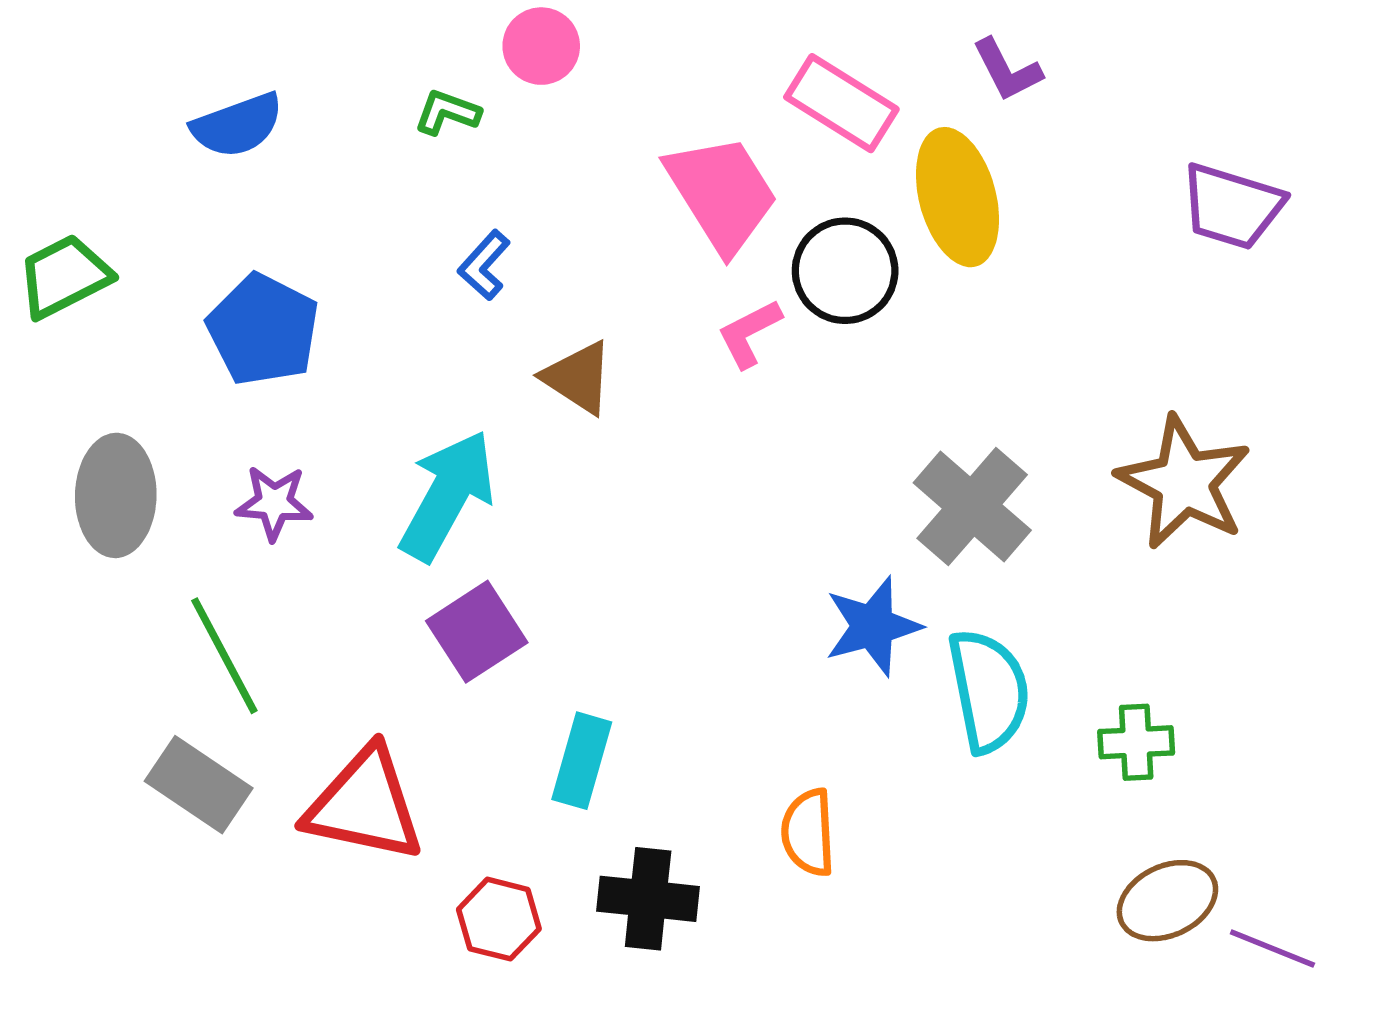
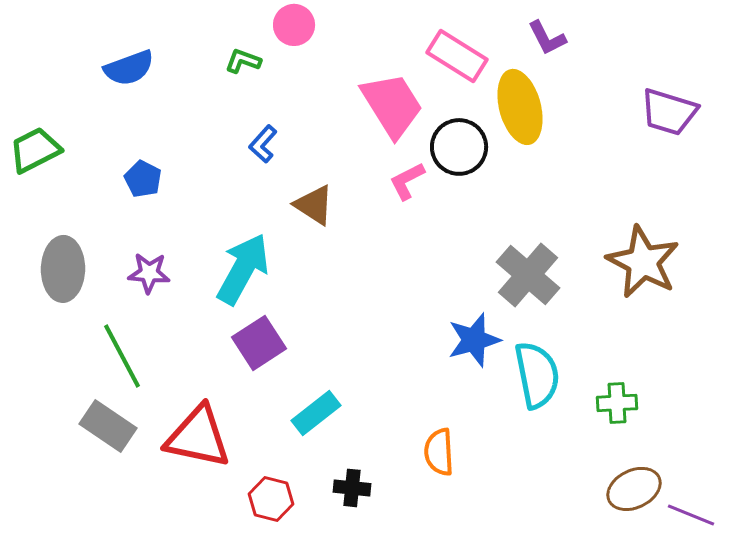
blue pentagon: (263, 330) -> (143, 179), size x0.6
cyan rectangle: (582, 761) -> (316, 413), turned 36
black cross: (648, 899) -> (352, 488), size x0.7

